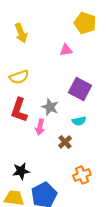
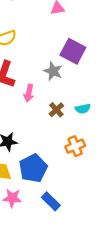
gray star: (50, 107) -> (53, 71), moved
cyan semicircle: (79, 121) -> (83, 109), moved

